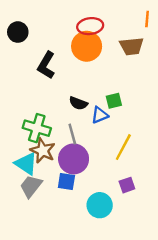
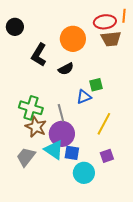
red ellipse: (90, 26) -> (105, 22), moved
black semicircle: (78, 103) -> (66, 69), moved, turned -49
cyan triangle: (26, 164) -> (54, 150), moved
blue square: (66, 181) -> (72, 153), moved

